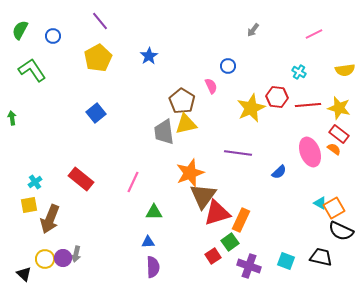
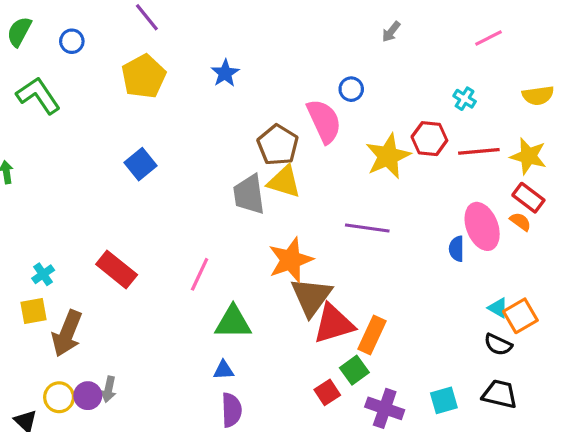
pink semicircle: (211, 86) -> (324, 121), size x1.8
yellow triangle: (186, 124) -> (284, 182), turned 30
blue semicircle: (279, 172) -> (457, 249), moved, turned 133
green triangle: (154, 212) -> (233, 322), size x1.4
black semicircle: (341, 231) -> (498, 345), moved, size x0.7
cyan square: (286, 261) -> (444, 400), turned -36

